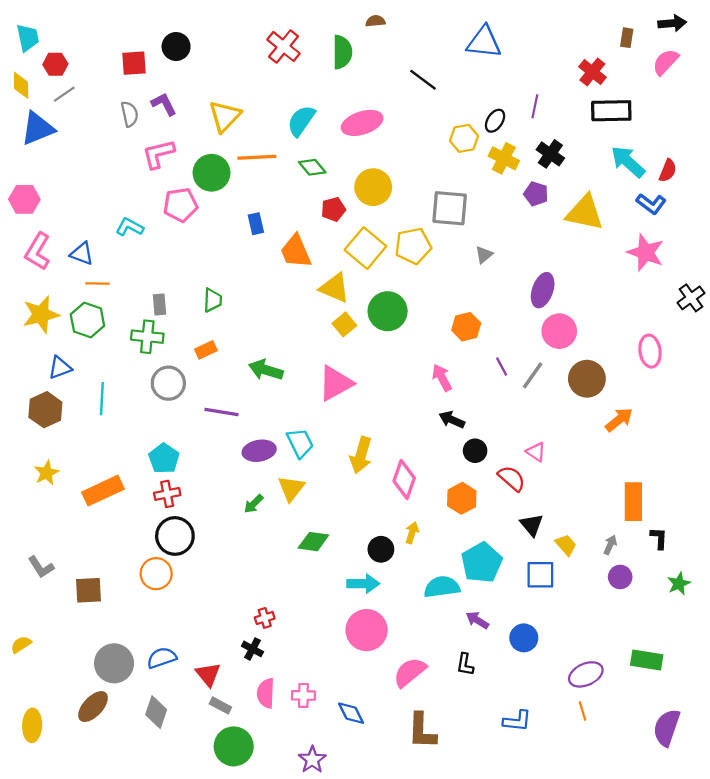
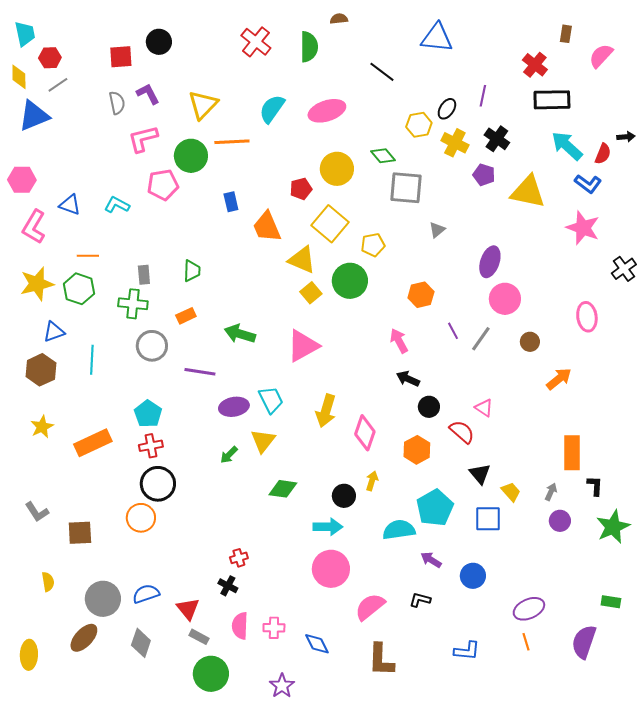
black arrow: (672, 23) -> (626, 137), moved, size x0.7
green diamond: (312, 167) -> (383, 156), moved
yellow pentagon: (413, 246) -> (373, 245), moved, size x0.7
blue triangle: (82, 254) -> (70, 205), moved
brown circle: (587, 379) -> (530, 342), size x0.6
green star: (679, 584) -> (613, 527), size x1.6
yellow semicircle: (21, 645) -> (48, 582), moved, turned 114
green rectangle: (647, 660) -> (611, 602), moved, size x0.7
black L-shape: (465, 664) -> (420, 600), turned 95
purple semicircle: (667, 728) -> (584, 642), moved

